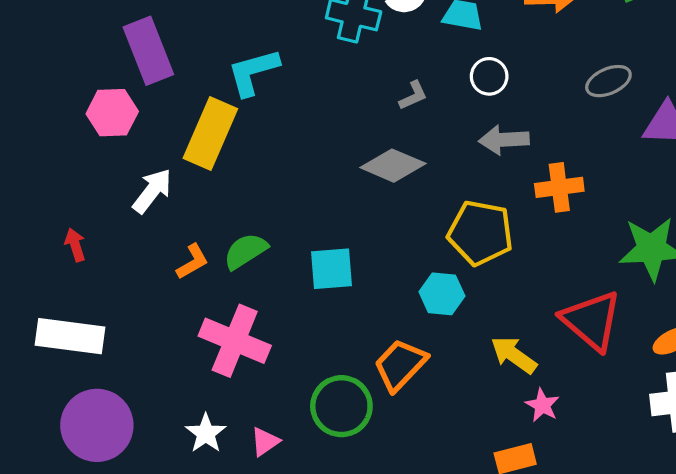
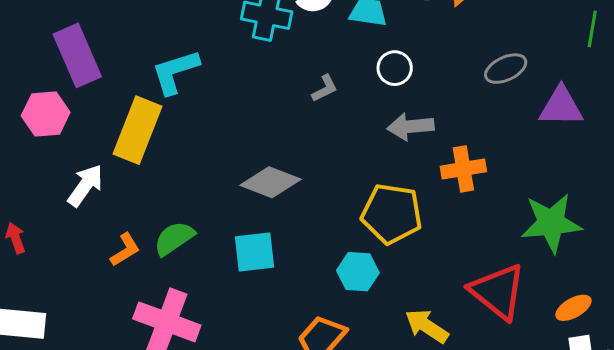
gray diamond: (393, 166) -> (270, 182), moved

